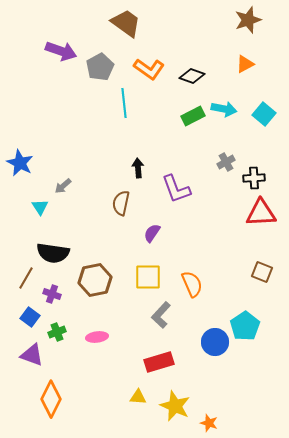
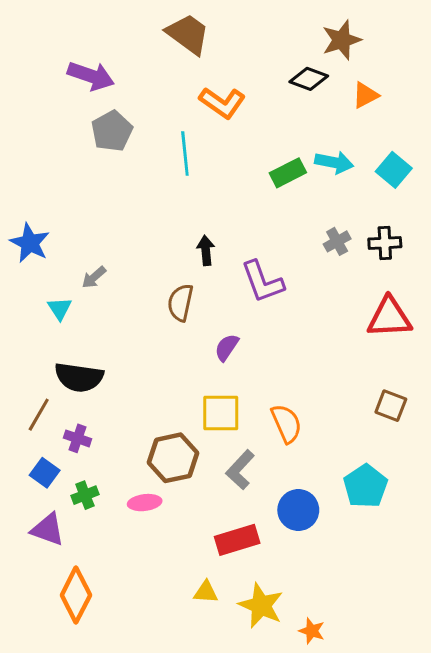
brown star: (248, 20) -> (342, 40), moved
gray pentagon: (100, 67) -> (112, 131), moved
black diamond: (192, 76) -> (309, 79), moved
black cross: (254, 178) -> (385, 243), moved
brown hexagon: (95, 280) -> (173, 458), moved
blue circle: (215, 342) -> (298, 510), moved

